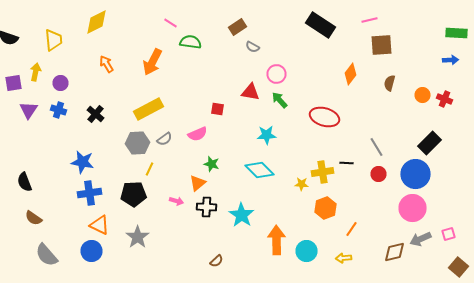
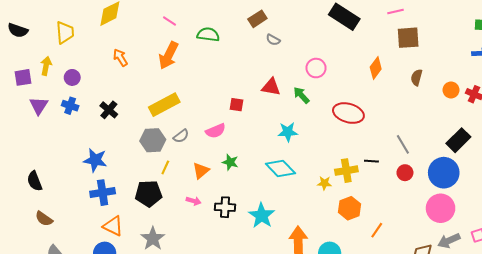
pink line: (170, 23) -> (170, 21), moved
pink circle: (276, 74) -> (316, 68), moved
orange triangle: (198, 183) -> (201, 171), moved

